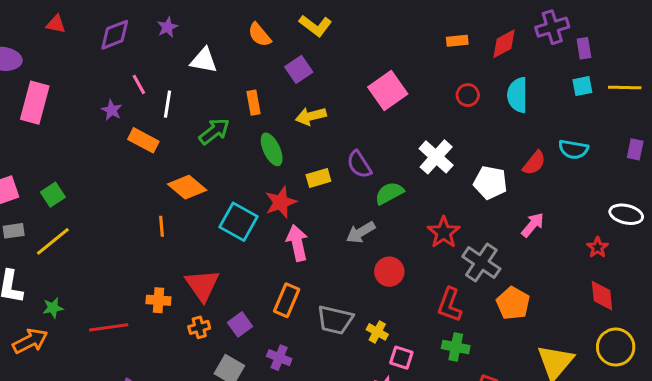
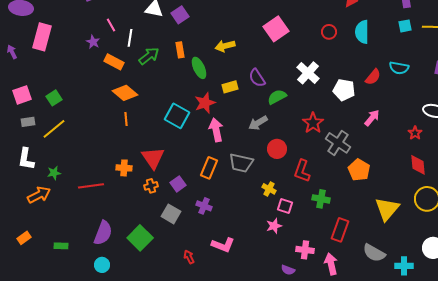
purple square: (299, 69) -> (180, 15), moved
orange rectangle: (254, 103) -> (180, 50), moved
green arrow: (214, 131) -> (149, 56), moved
orange diamond: (187, 187) -> (125, 93), moved
red L-shape: (450, 305) -> (302, 171), moved
gray trapezoid: (335, 320) -> (241, 163), moved

